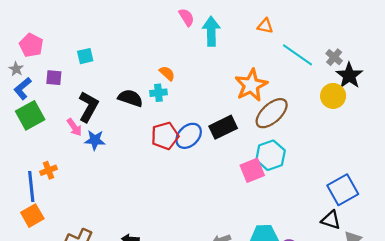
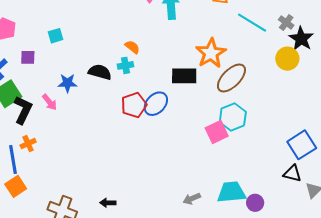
black L-shape: (88, 107) -> (23, 110), moved
black rectangle: (223, 127) -> (184, 76), moved, turned 30
blue star: (95, 140) -> (67, 83), moved

